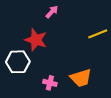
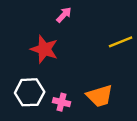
white hexagon: (18, 62) -> (30, 92), moved

